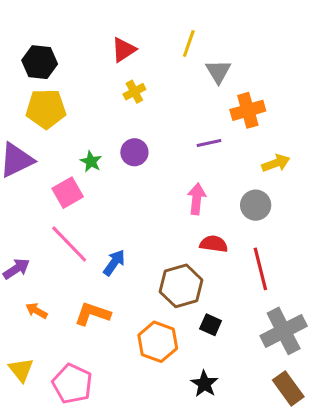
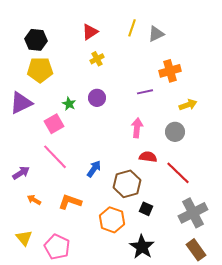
gray triangle: (218, 71) -> (156, 34), moved, turned 36
blue arrow: (114, 263) -> (94, 169), moved
red line: (260, 269) -> (178, 173), turned -32
black star: (204, 384) -> (142, 247), size x1.4

